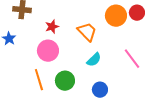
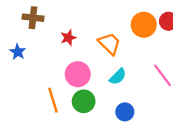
pink circle: (48, 51) -> (78, 74), moved

